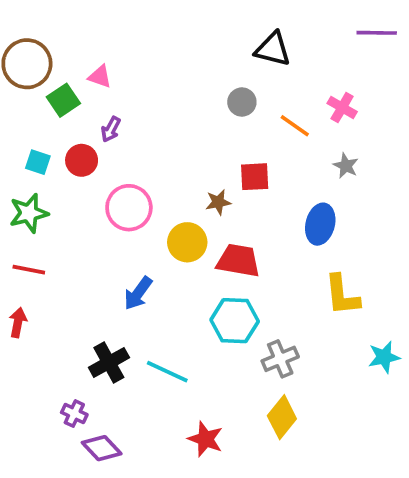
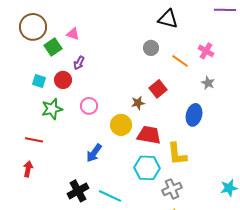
red square: (255, 177) -> (158, 89), turned -36
pink circle: (129, 208) -> (89, 106), size x0.7
green star: (29, 213) -> (52, 109), moved
yellow L-shape: (342, 295) -> (177, 154), moved

